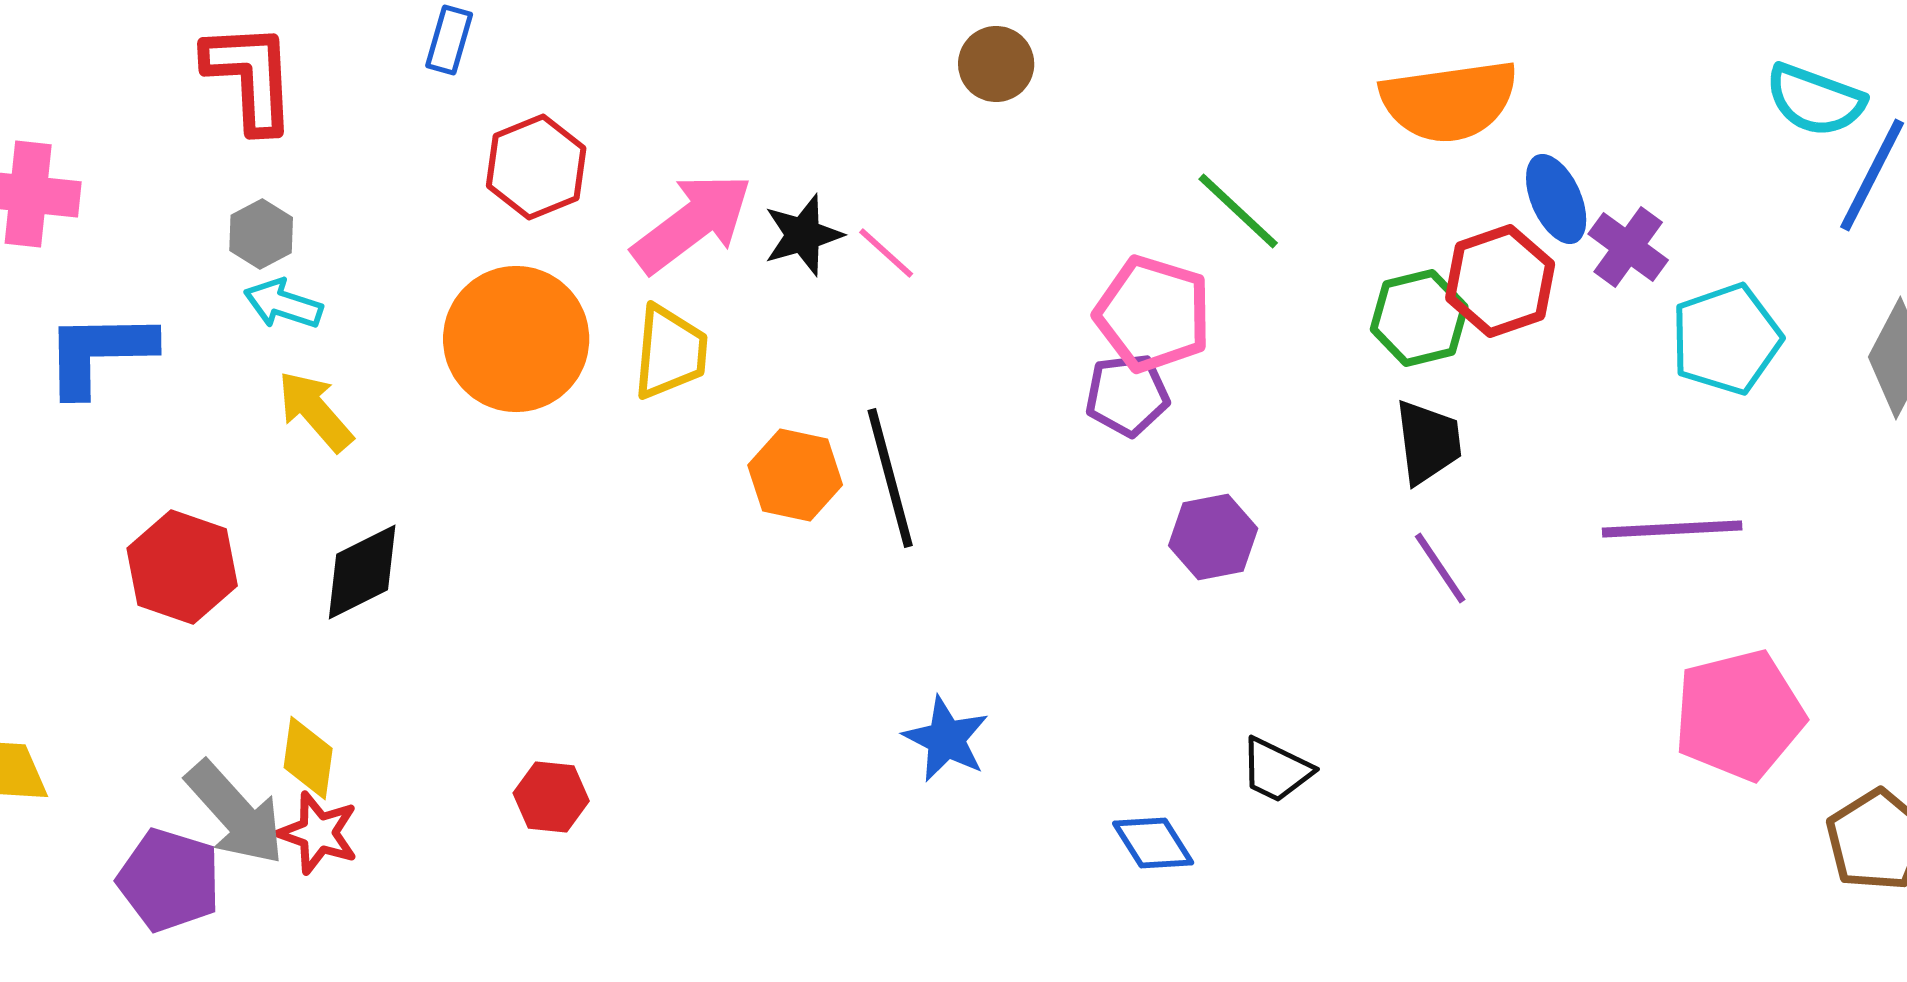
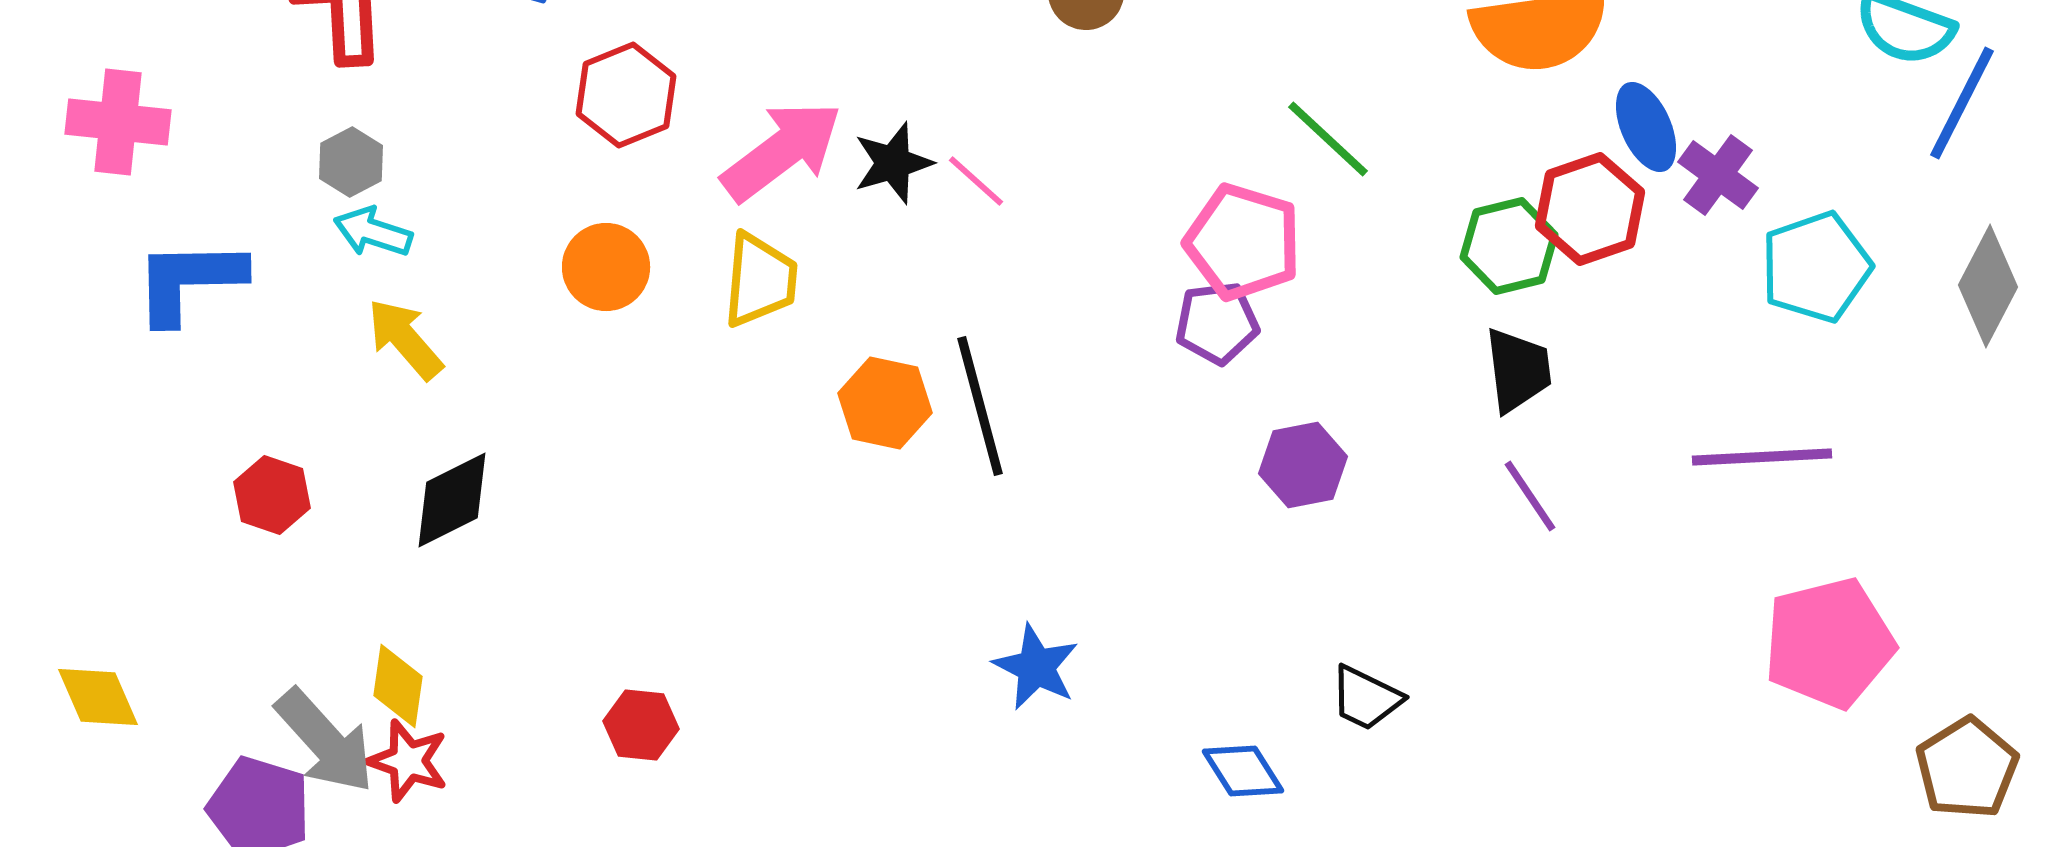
orange circle: (516, 339) -> (606, 267), size x0.6
red hexagon: (182, 567) -> (272, 495), size x0.7

